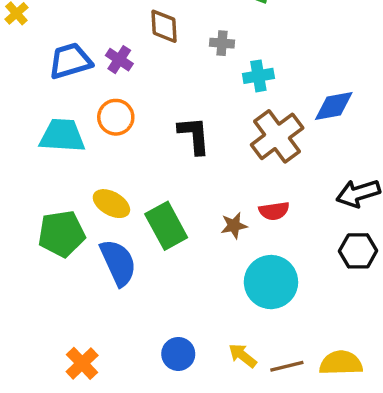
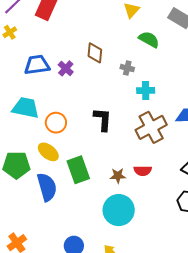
orange circle: (116, 117) -> (56, 123), moved
cyan circle: (271, 282) -> (119, 210), moved

